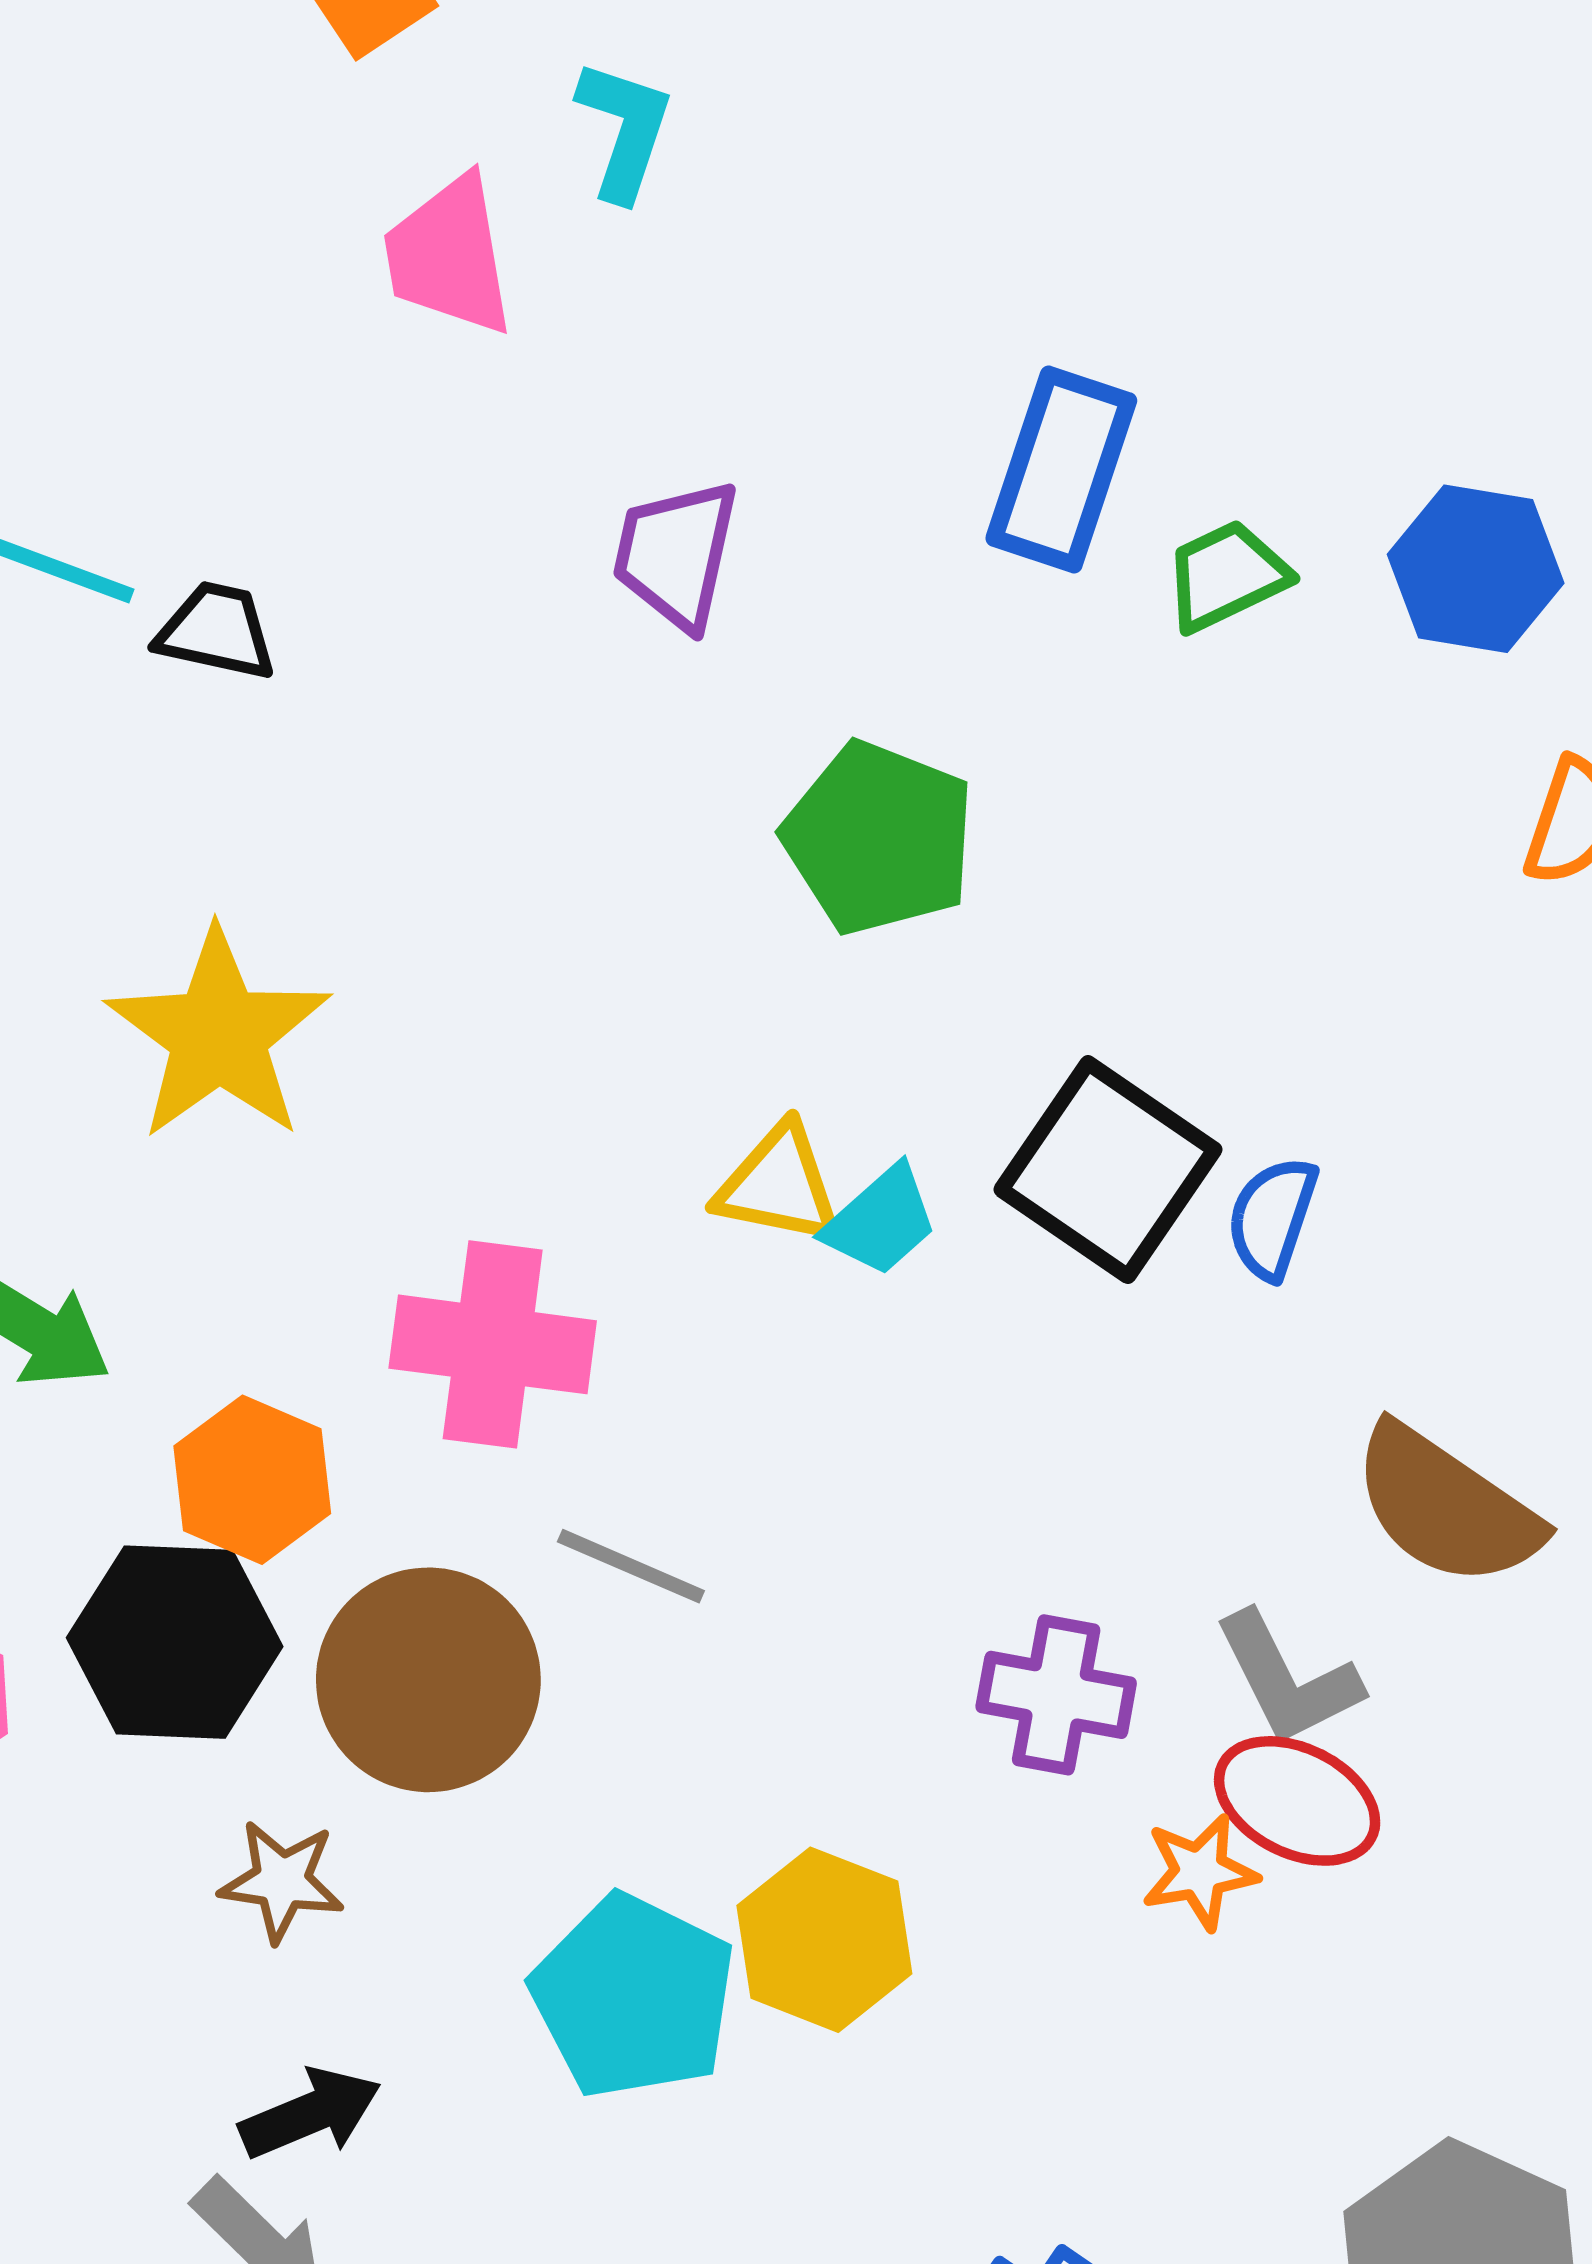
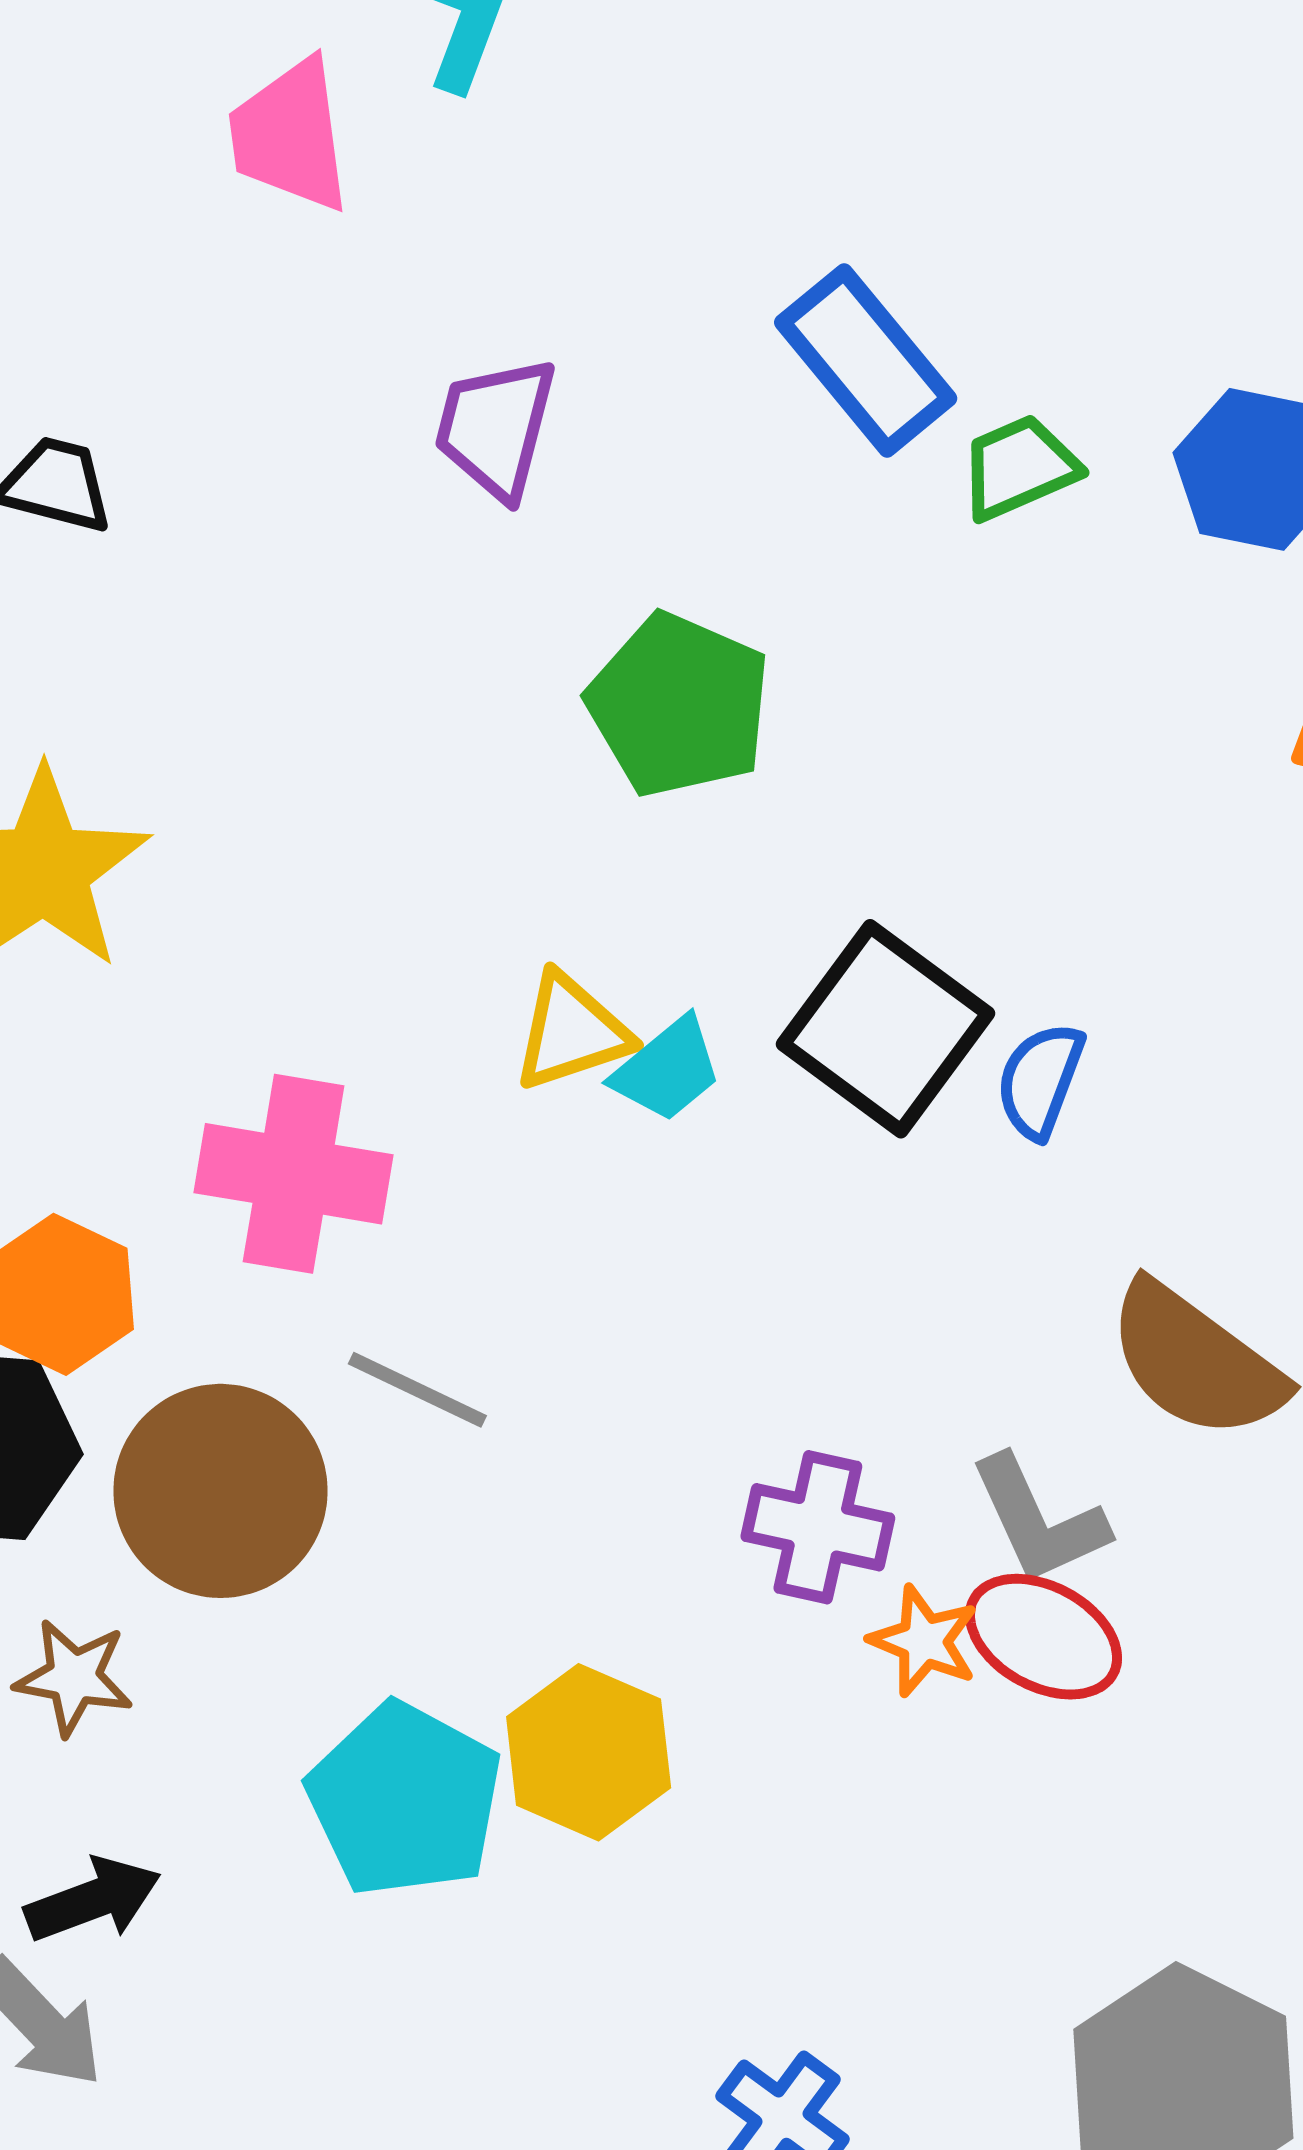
blue rectangle: (1061, 469) -> (866, 360), turned -60
yellow triangle: (779, 1185) -> (571, 1032), turned -32
orange star: (1200, 1872) -> (924, 1641), moved, turned 30

